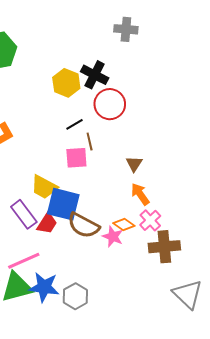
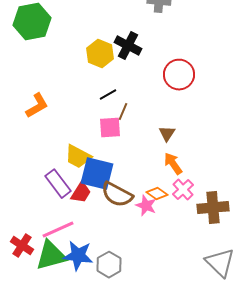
red circle: (110, 104) -> (179, 75), moved
brown line: (90, 142) -> (123, 112), turned 36
brown cross: (164, 247) -> (213, 208), moved

